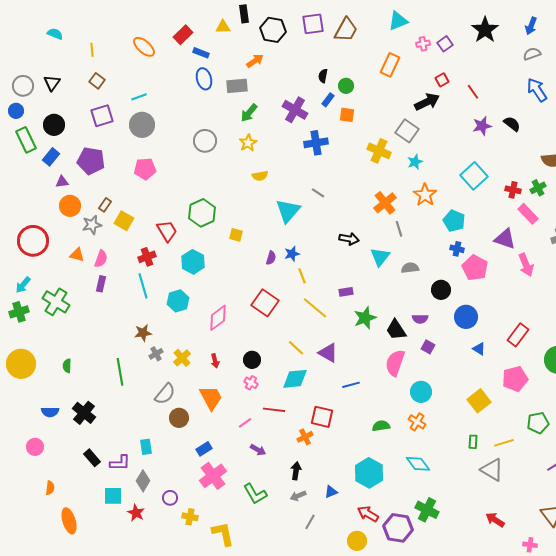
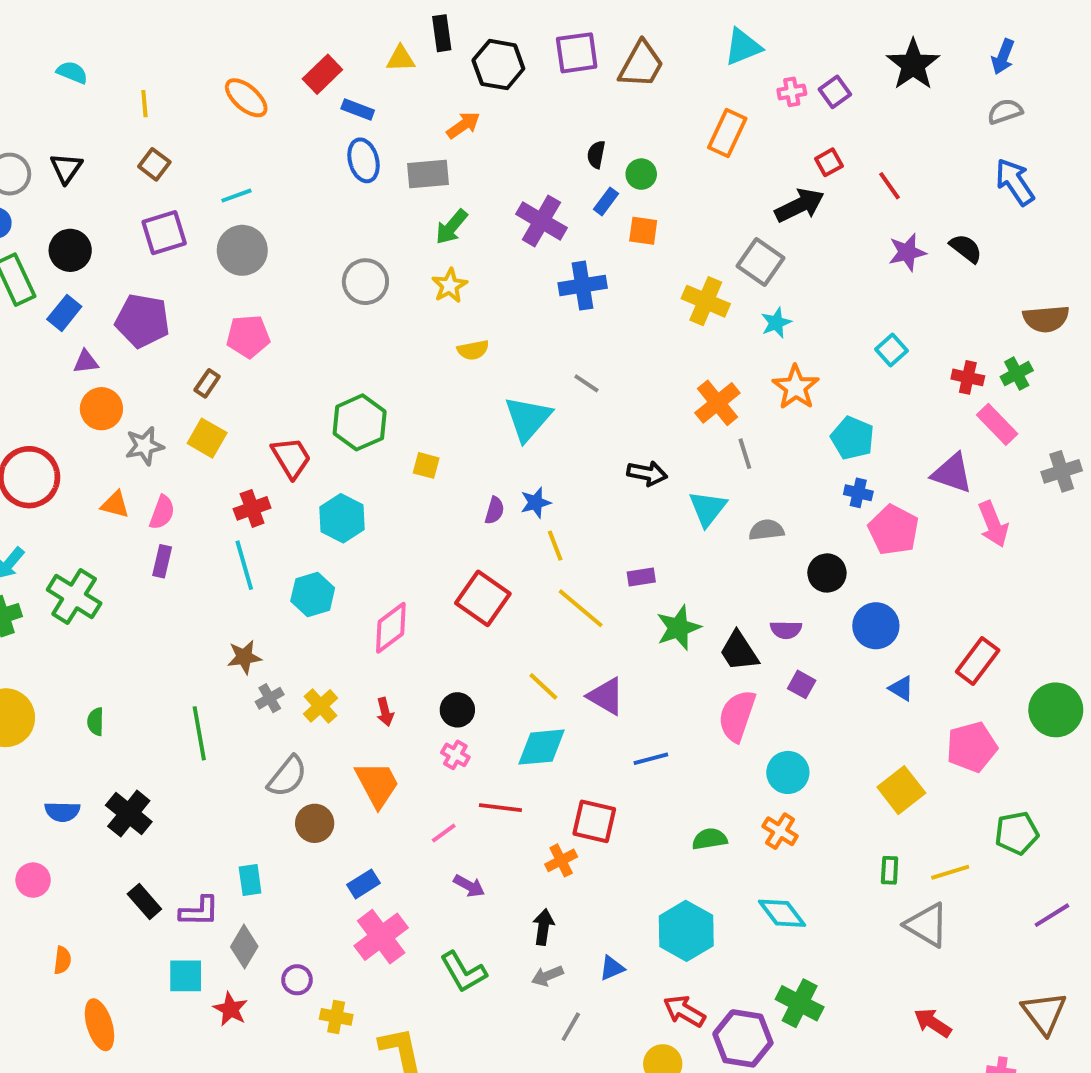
cyan square: (474, 176) -> (892, 350), size x0.6
brown rectangle: (105, 205) -> (207, 383), moved

